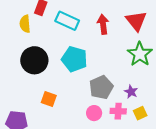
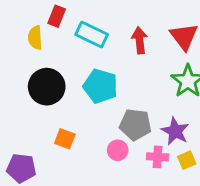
gray pentagon: (101, 87) -> (135, 125), turned 30
purple star: (131, 92) -> (175, 131), size x1.5
pink circle: (94, 113) -> (118, 150), moved

